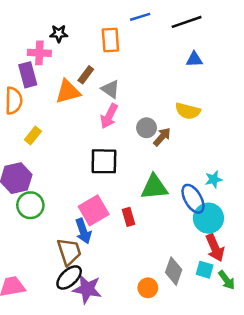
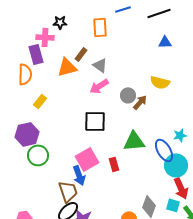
pink arrow: (109, 116) -> (99, 86), turned 30

